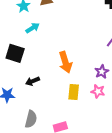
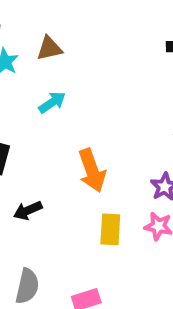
cyan arrow: (33, 28) -> (52, 102), moved

